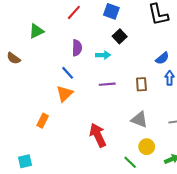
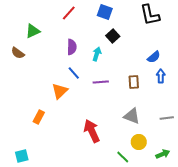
cyan arrow: (103, 55) -> (97, 54), turned -72
brown semicircle: (14, 58) -> (18, 53), moved
blue line: (68, 73) -> (74, 73), moved

